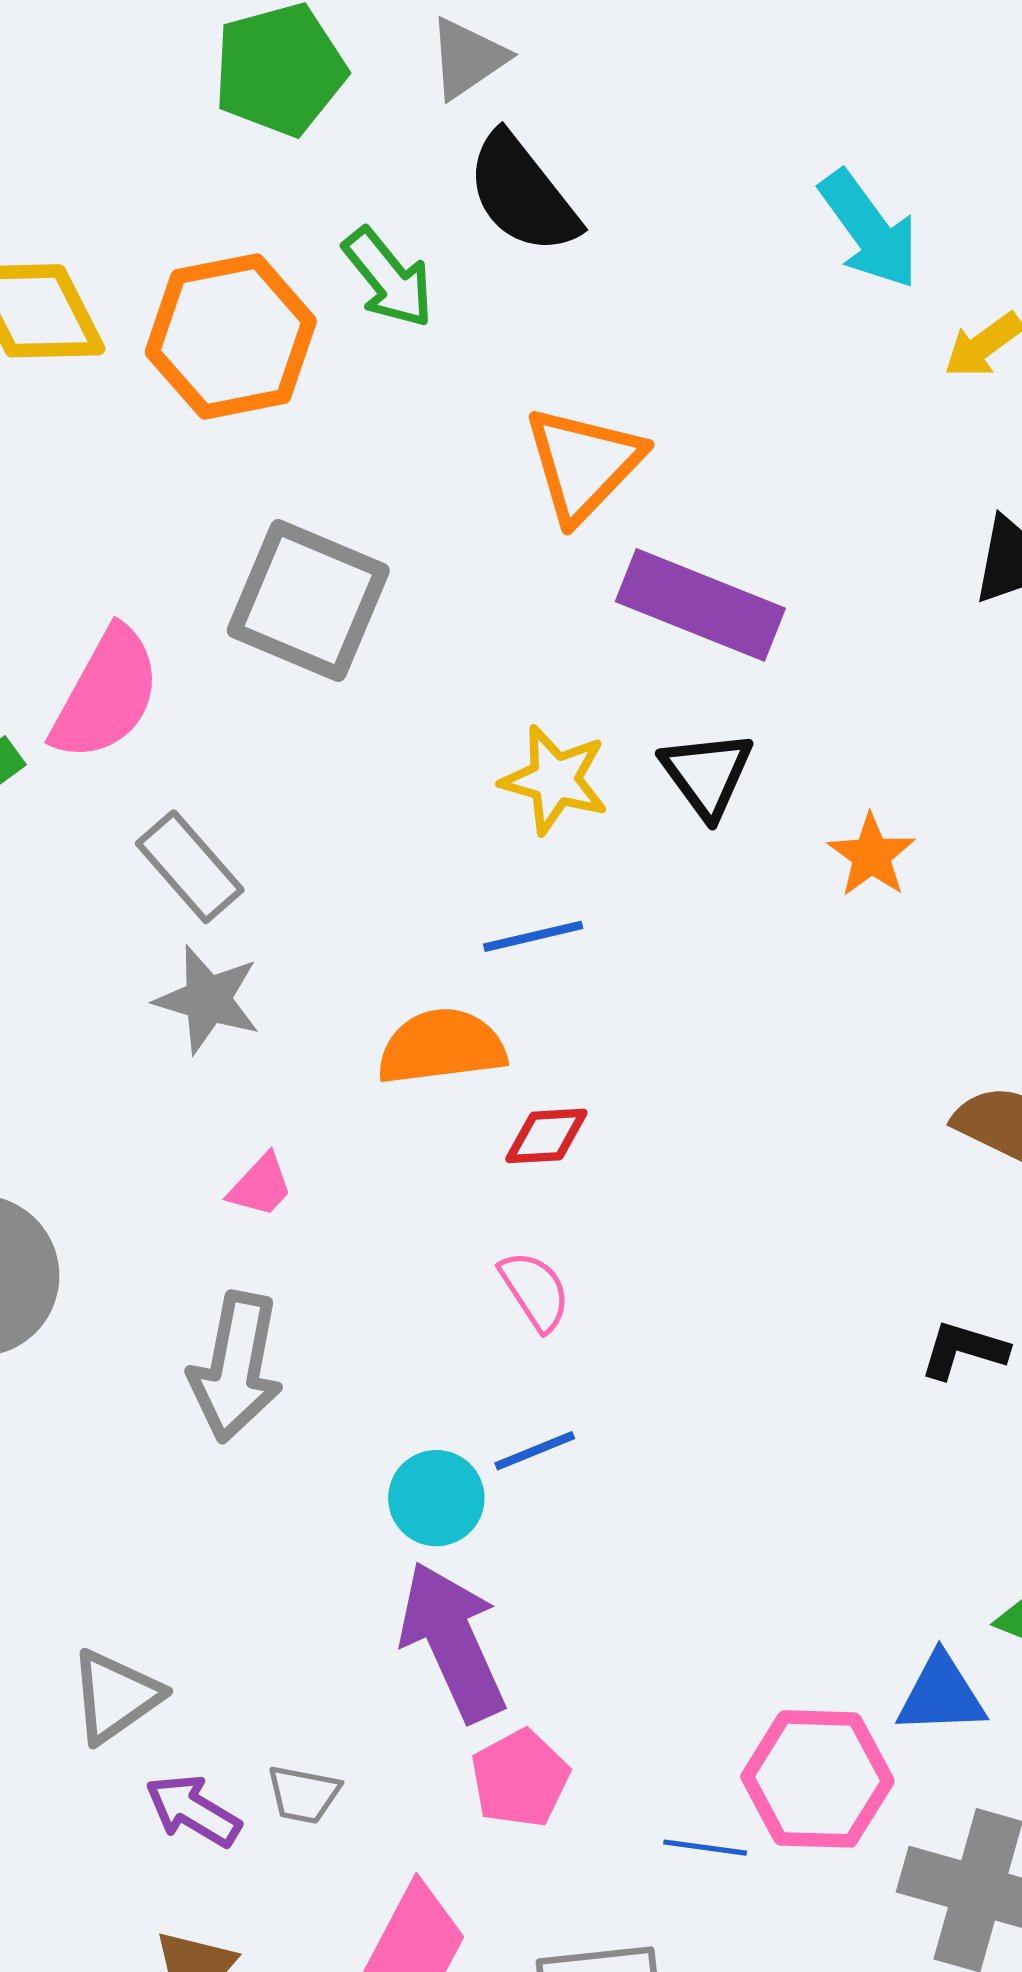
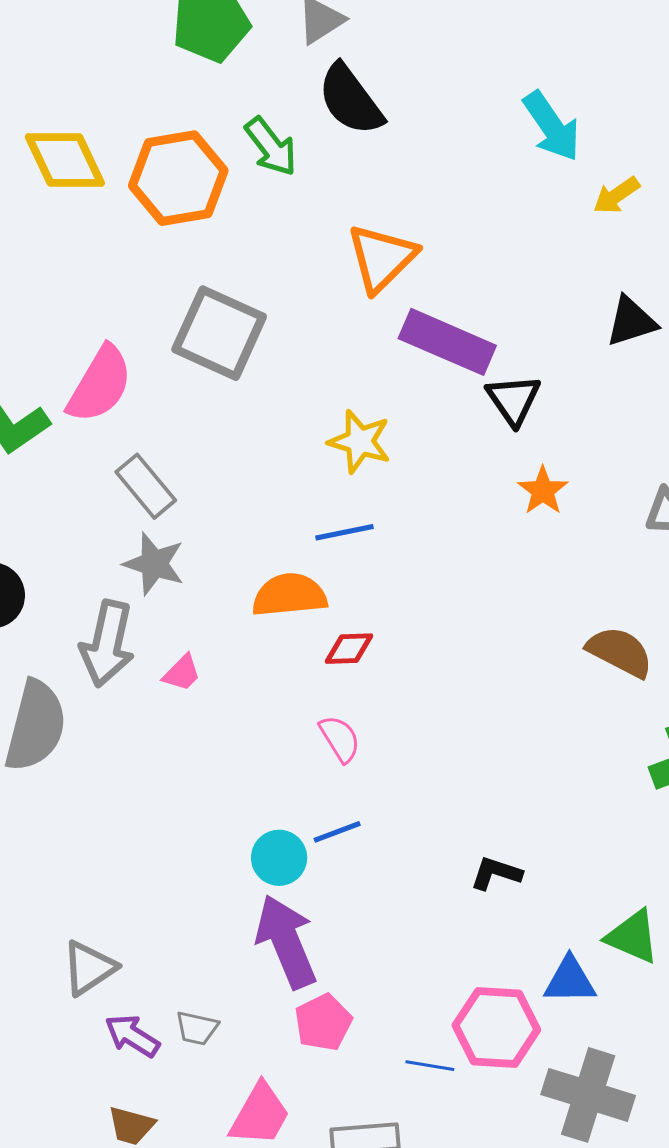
black triangle: (707, 774) -> (514, 400), moved
black L-shape: (964, 1350) -> (496, 873), moved
gray arrow: (236, 1367) -> (107, 644), moved

